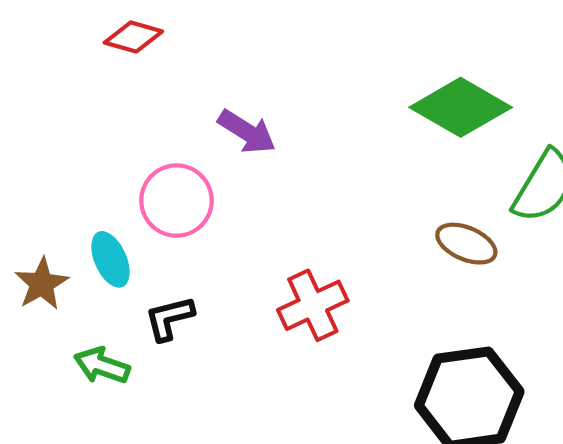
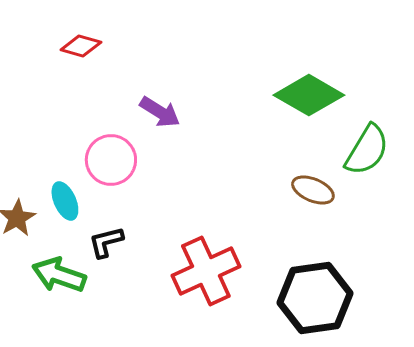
red cross: (313, 305) -> (206, 271), moved, size x1.4
green arrow: (102, 366) -> (59, 275), size x1.4

